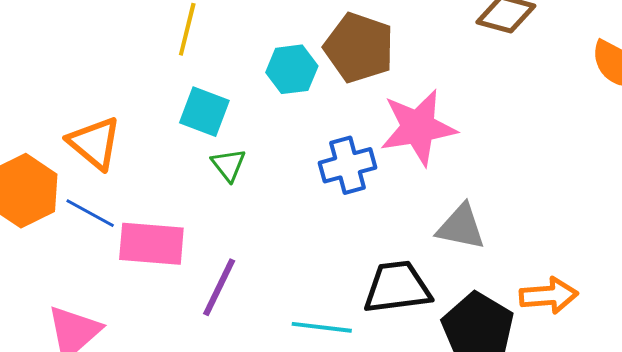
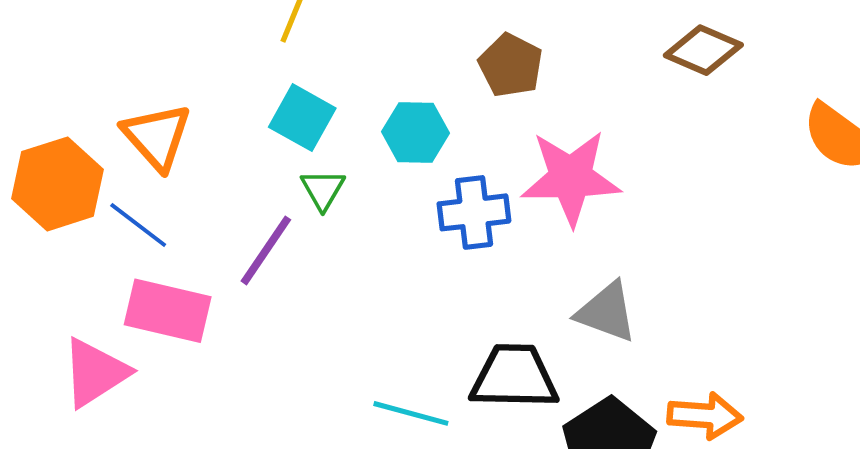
brown pentagon: (359, 48) -> (511, 65), size x0.7
cyan hexagon: (292, 69) -> (416, 132), moved
pink rectangle: (151, 244) -> (168, 311), moved
purple line: (219, 287) -> (266, 250), moved

